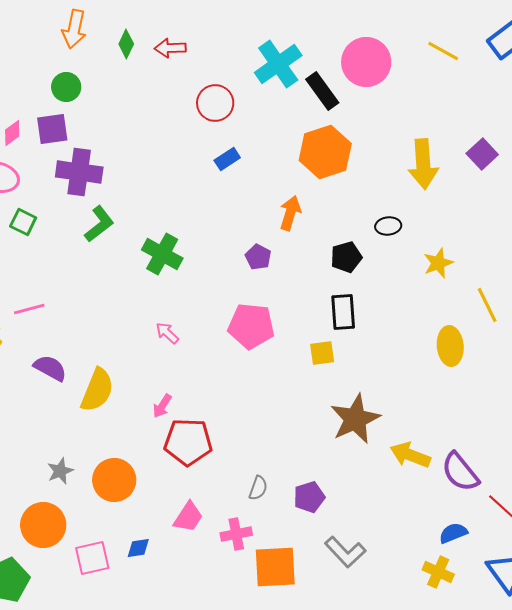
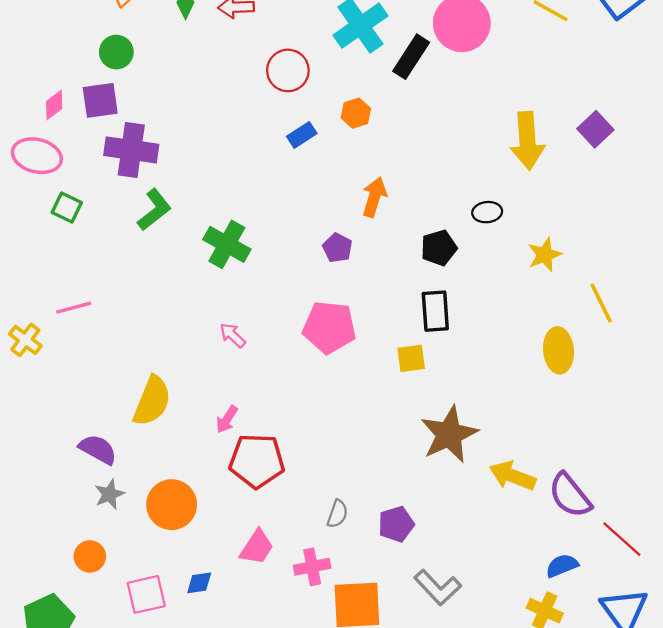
black rectangle: (322, 91) -> (411, 57), turned 69
orange hexagon: (325, 152) -> (356, 113), moved, size x0.5
purple semicircle: (50, 368) -> (98, 449), moved
orange circle: (43, 525) -> (90, 556), size x0.6

